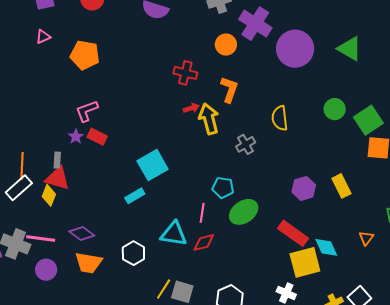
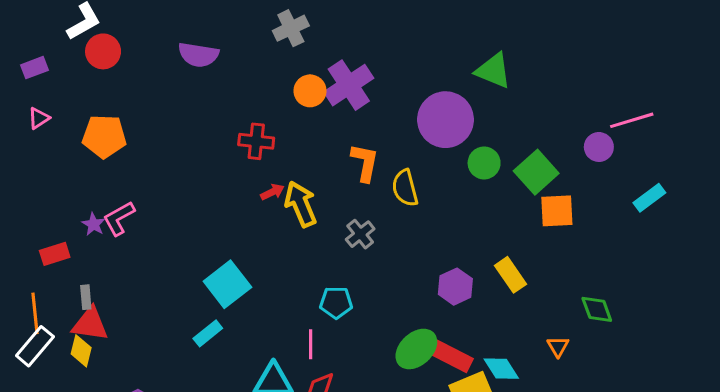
purple cross: (255, 24) -> (349, 85), moved, turned 32
purple circle: (295, 49) -> (445, 120), moved
orange L-shape: (229, 89) -> (365, 163), moved
purple star: (76, 137) -> (94, 224), moved
red rectangle: (97, 137) -> (55, 254), moved, turned -36
green ellipse: (244, 212) -> (416, 349), moved

